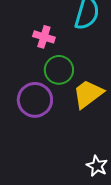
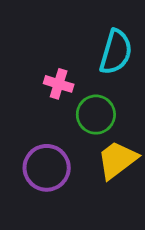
green circle: (59, 70) -> (96, 115), moved

